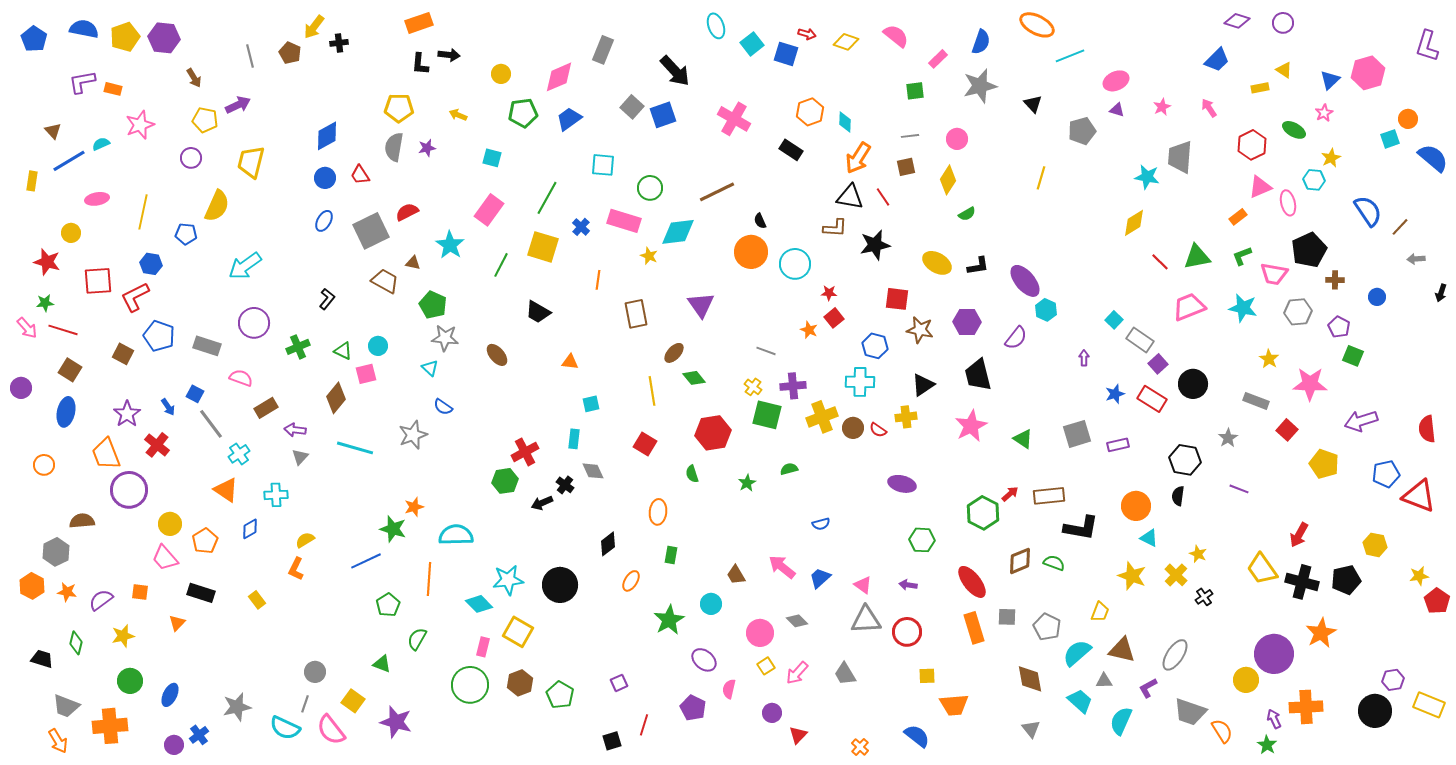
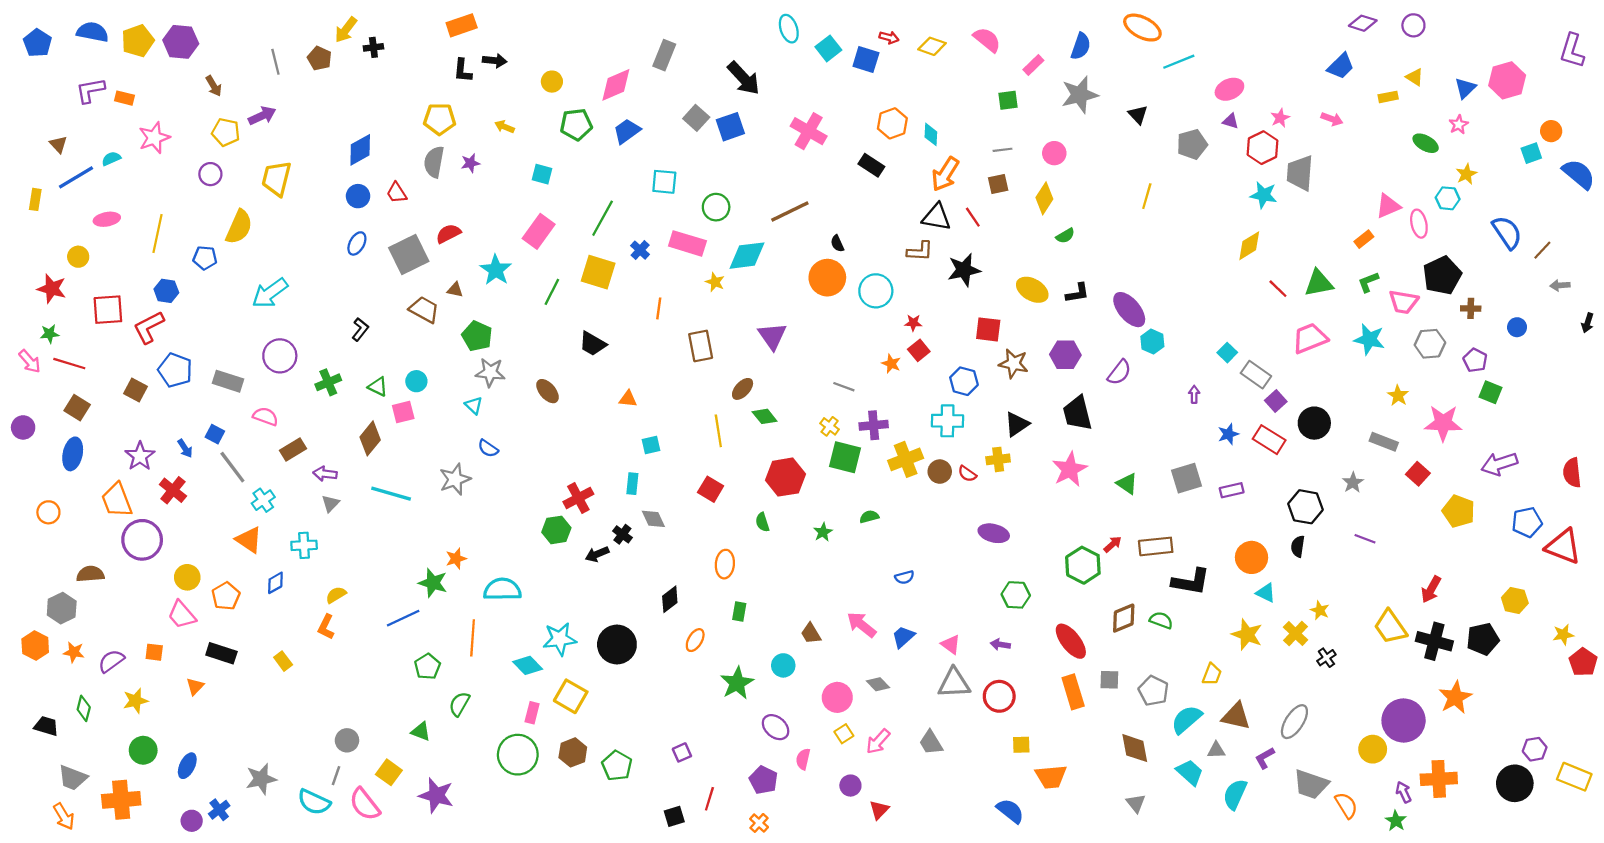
pink arrow: (1209, 108) -> (1332, 119), turned 144
red hexagon: (1252, 145) -> (1263, 148), moved
orange cross: (860, 747) -> (759, 823), moved

